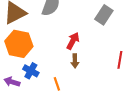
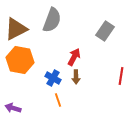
blue cross: (31, 71) -> (53, 78), moved
purple arrow: (12, 82) -> (13, 108), moved

